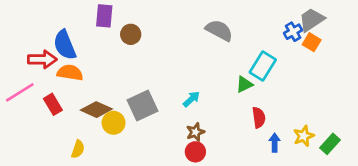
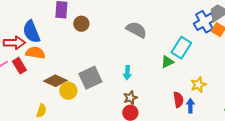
gray semicircle: (219, 30) -> (136, 30), moved
blue cross: (293, 32) -> (204, 22), size x1.5
cyan arrow: (191, 99) -> (127, 73), turned 136
red rectangle: (53, 104) -> (19, 66), moved
red semicircle: (259, 117) -> (178, 100), moved
yellow star: (304, 136) -> (198, 85), moved

